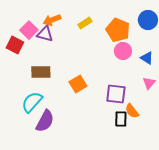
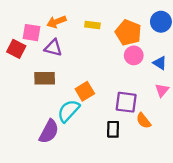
yellow rectangle: (85, 23) -> (92, 25), turned 40
pink square: (29, 30) -> (32, 33), turned -36
purple triangle: (45, 34) -> (53, 48), moved
cyan semicircle: (32, 102) -> (68, 111), moved
black rectangle: (121, 119) -> (113, 129), moved

